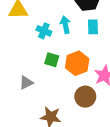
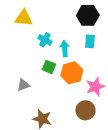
cyan arrow: (65, 25) -> (65, 49), moved
brown circle: (85, 97) -> (85, 110), moved

